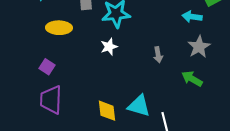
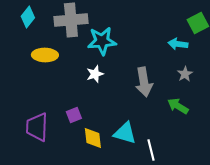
gray star: (199, 47) -> (185, 74), size x0.7
gray arrow: (158, 55) -> (144, 82), size x1.8
purple square: (47, 67) -> (74, 115), moved, turned 35

